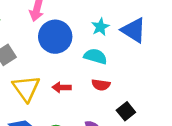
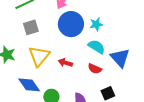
cyan star: (100, 27) -> (96, 24), moved
blue triangle: (134, 30) -> (120, 58), moved

